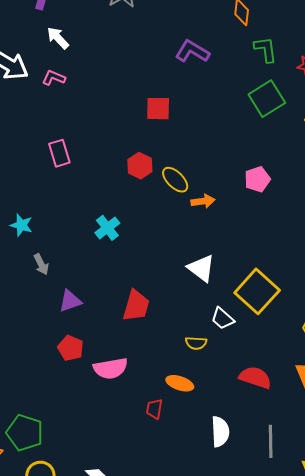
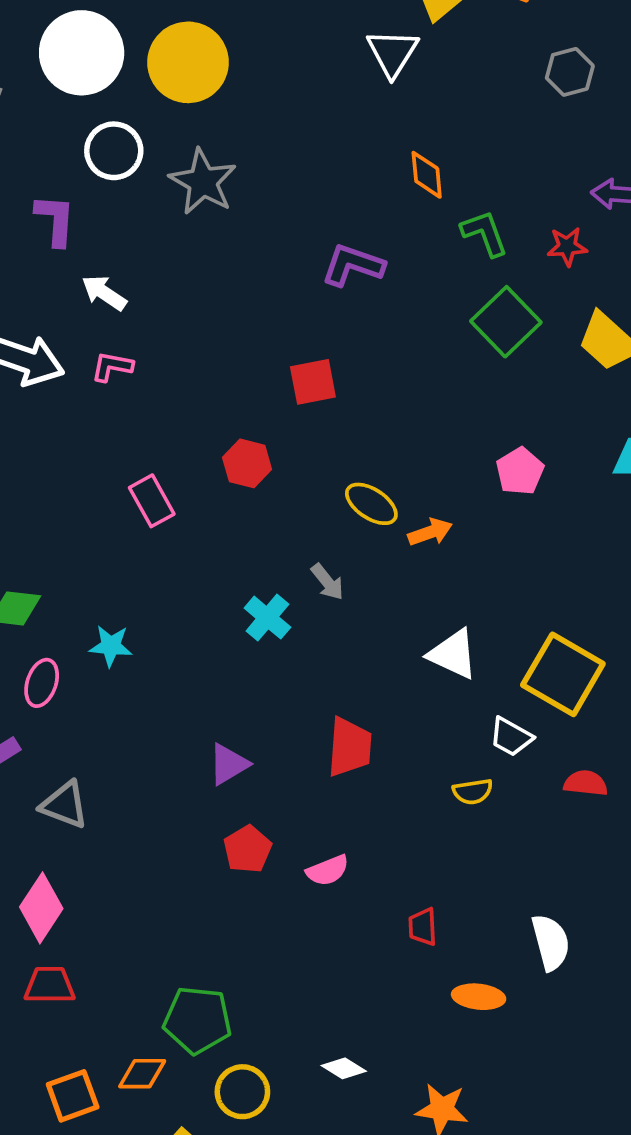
red hexagon: (140, 166) -> (247, 463), moved
gray arrow: (41, 264) -> (327, 582), moved
red pentagon: (71, 348) -> (248, 849), turned 30
pink semicircle: (111, 368) -> (328, 870), size x0.7
red semicircle: (255, 377) -> (586, 783), moved, size x0.7
orange ellipse: (180, 383) -> (479, 997), moved

